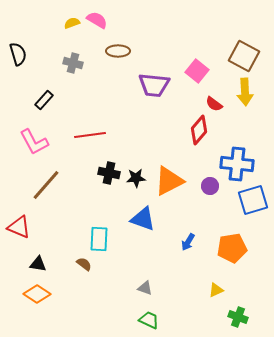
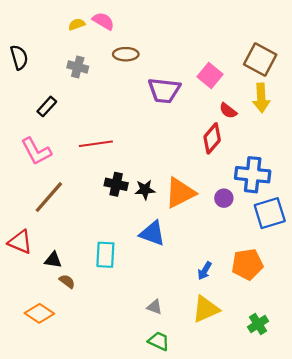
blue arrow: (188, 242) -> (205, 271), moved
black triangle: (38, 264) -> (53, 260), moved
brown semicircle: (84, 264) -> (67, 281), moved
yellow triangle: (216, 290) -> (206, 309), moved, size x1.8
green cross: (238, 317) -> (258, 324), moved, turned 36

